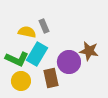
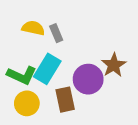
yellow semicircle: (27, 32) -> (33, 28), moved
brown star: (89, 51) -> (114, 65), turned 30

